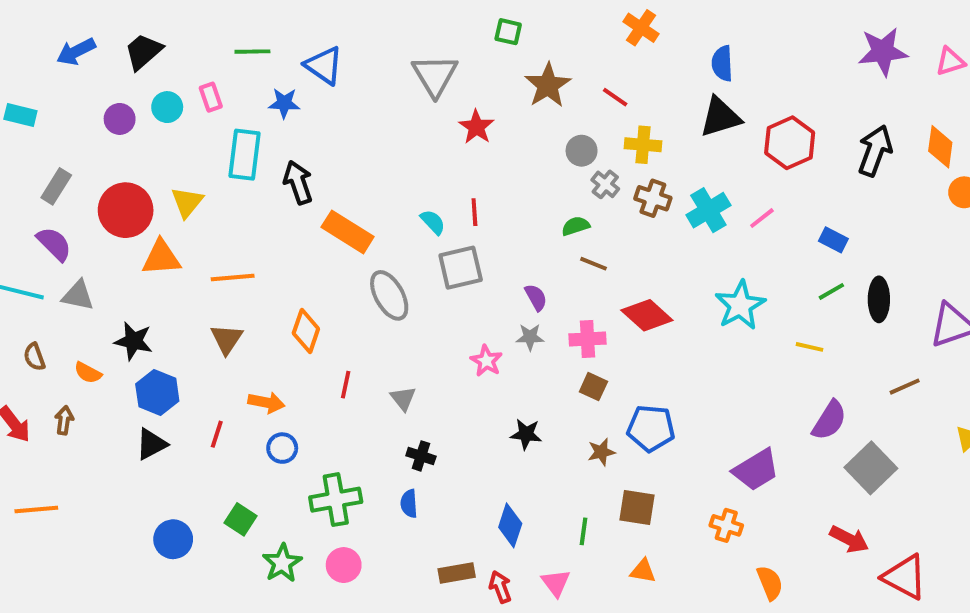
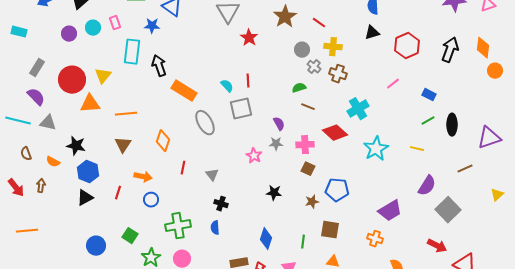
black triangle: (720, 117) -> (372, 33), size x0.7
cyan cross: (708, 210) -> (358, 109), moved
cyan star: (740, 305) -> (376, 149), moved

